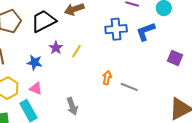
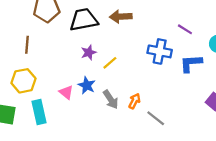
blue star: (35, 62) -> (87, 85), moved
pink triangle: (36, 89) -> (66, 92), moved
gray arrow: (72, 106) -> (111, 100), moved, turned -30

